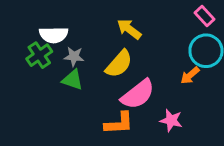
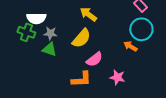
green cross: (39, 55) -> (26, 32), turned -36
orange arrow: (190, 75) -> (130, 46), turned 72
pink semicircle: (138, 94) -> (94, 59), size x0.7

